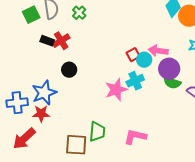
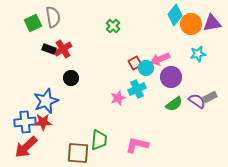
green cross: (79, 13) -> (113, 26), moved
pink arrow: (158, 51) -> (160, 59), turned -30
green semicircle: (172, 83) -> (174, 104), moved, turned -54
pink star: (116, 90) -> (118, 98), size x0.7
blue cross: (17, 103) -> (25, 122), moved

